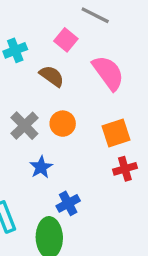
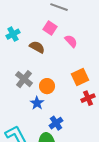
pink square: (66, 40) -> (50, 28), moved
pink semicircle: (108, 73) -> (71, 41), size x0.6
orange circle: (63, 124) -> (47, 86), moved

